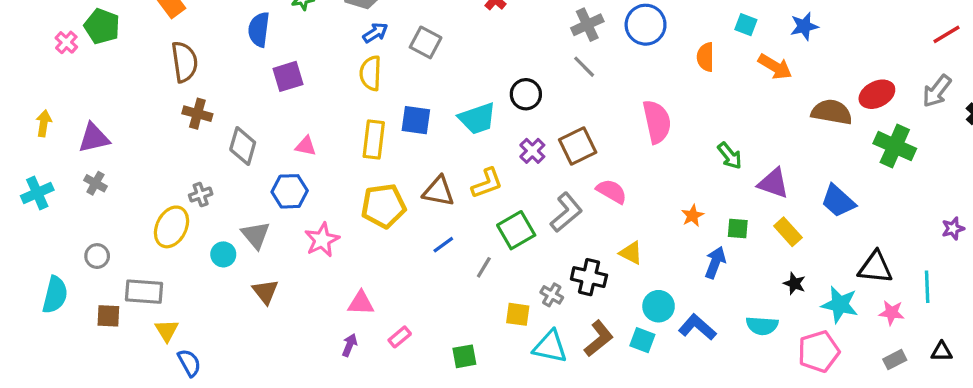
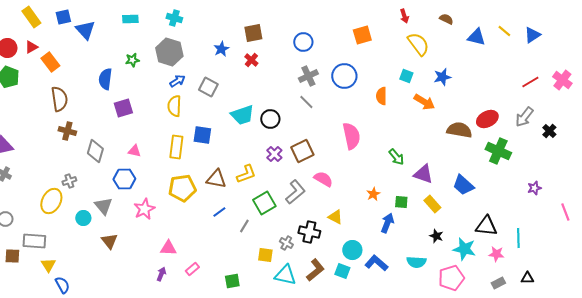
cyan trapezoid: (477, 119) -> (242, 115), moved
purple star: (953, 229) -> (534, 188), moved

